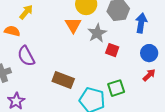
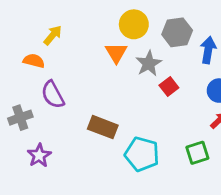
red square: (112, 50) -> (169, 87), turned 32
green square: (116, 88) -> (197, 153), moved

